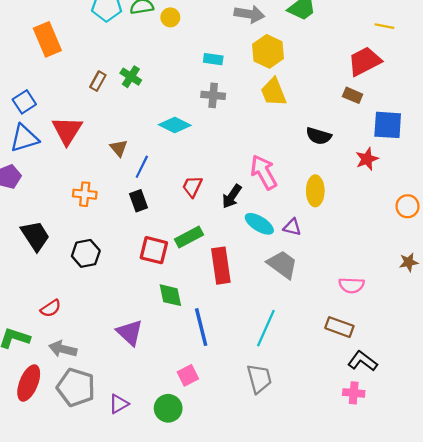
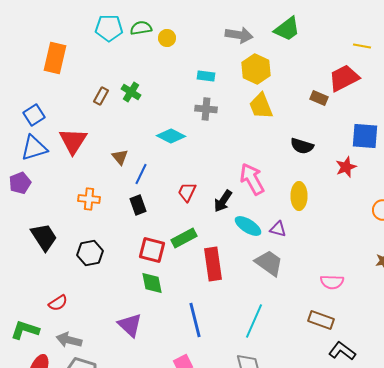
orange rectangle: (47, 39) -> (55, 58), turned 36
brown rectangle: (353, 95) -> (319, 98), moved
green diamond: (170, 295) -> (152, 283), moved

